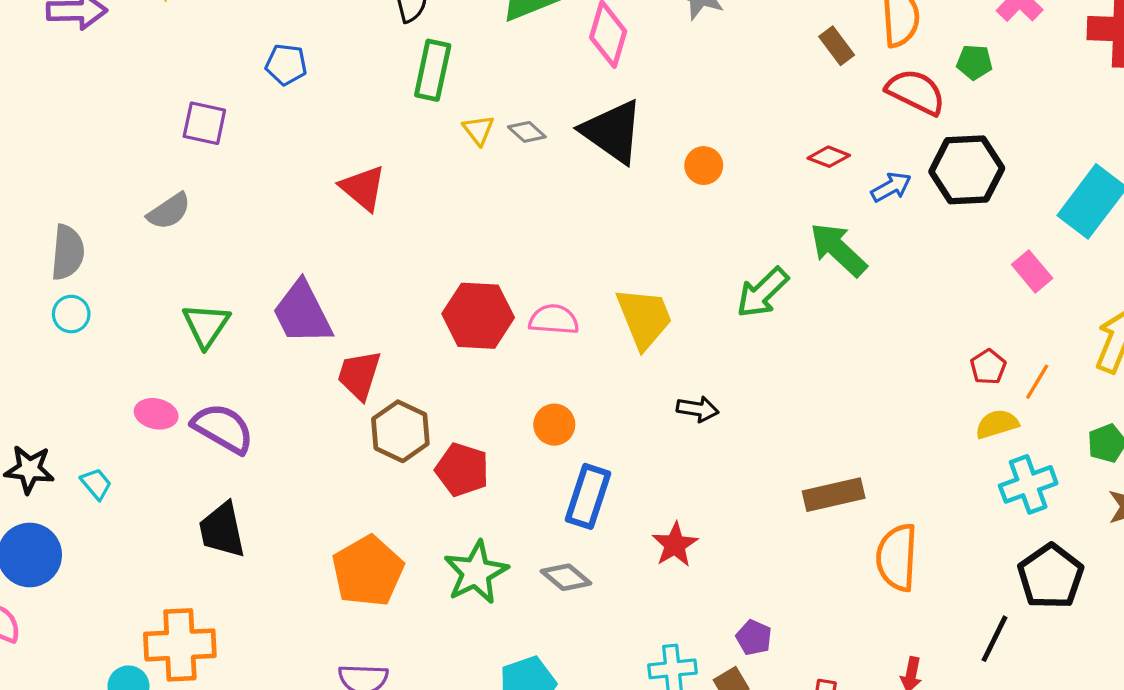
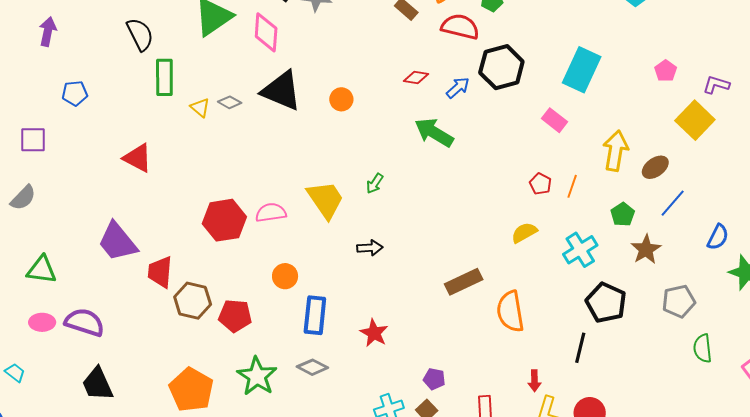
green arrow: (762, 293) -> (375, 183), moved, size x0.6
green triangle: (206, 325) -> (42, 270), moved, turned -44
yellow semicircle: (997, 424) -> (524, 233), moved

